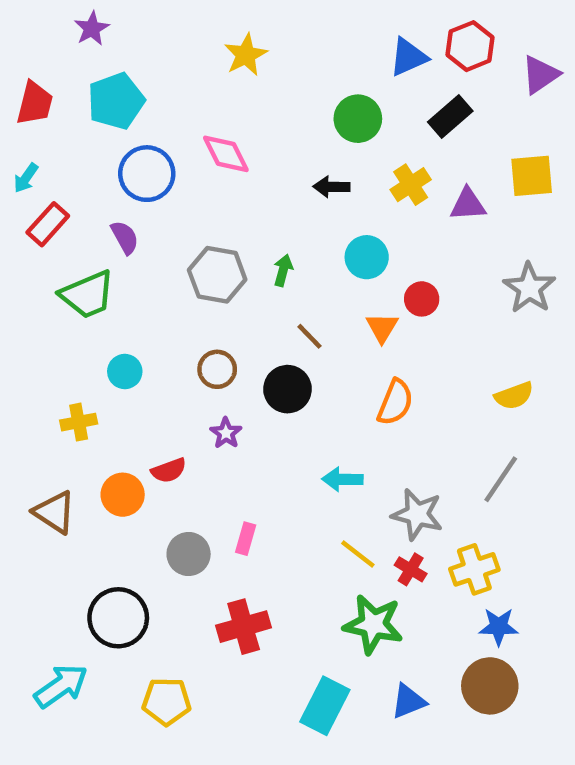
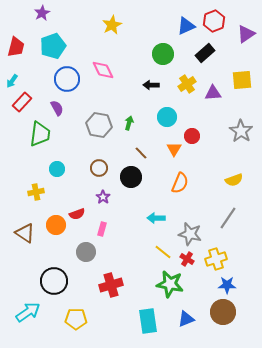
green trapezoid: (87, 295) -> (40, 134), turned -60
pink rectangle: (246, 539) -> (102, 229), moved
cyan rectangle: (325, 706) -> (148, 321), turned -35

